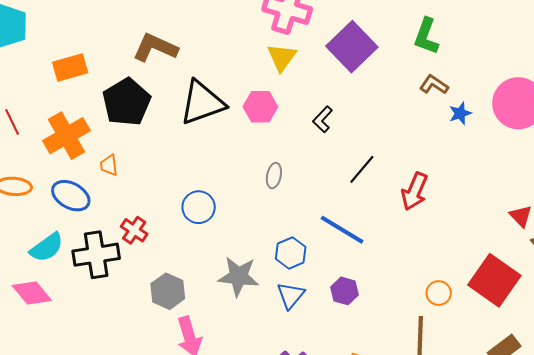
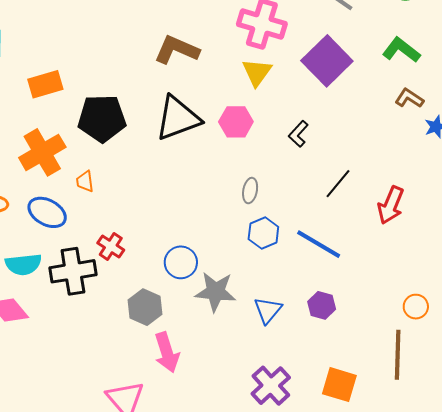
green L-shape: (426, 36) -> (401, 50), turned 108
brown L-shape: (155, 48) -> (177, 50), moved
black pentagon: (126, 102) -> (102, 118), turned 30
blue circle: (199, 207) -> (181, 262), moved
cyan semicircle: (47, 247) -> (23, 264), turned 30
blue hexagon: (291, 253) -> (263, 233), moved

